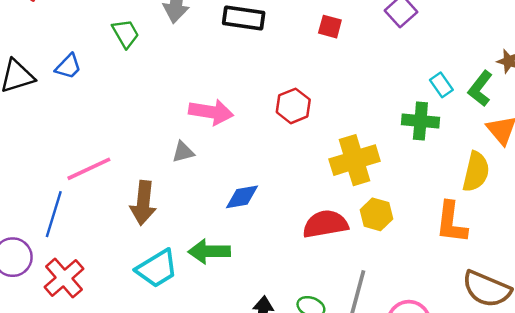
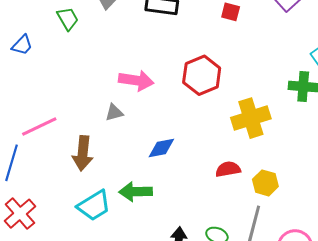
red hexagon: (293, 106) -> (202, 75), size x1.4
yellow hexagon: (376, 214) -> (265, 183), moved
red semicircle: (325, 224) -> (228, 169), size x0.7

